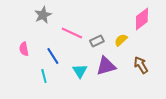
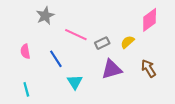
cyan triangle: (80, 71) -> (75, 82), moved
cyan line: (44, 76) -> (26, 89), moved

